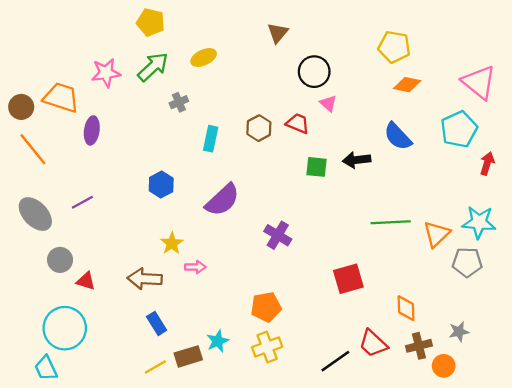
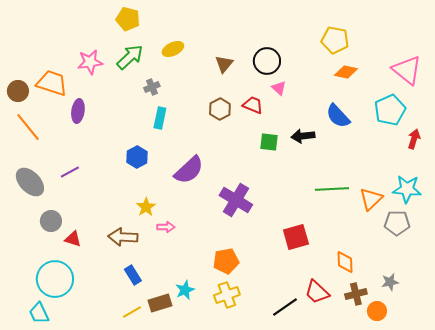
brown triangle: (278, 33) -> (224, 64), moved
cyan rectangle: (211, 139) -> (160, 118), moved
purple cross: (278, 235) -> (236, 200), size x1.4

